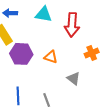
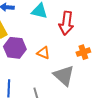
gray triangle: (74, 78) -> (64, 75), size x1.6

